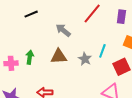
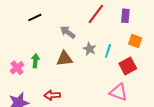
gray star: (85, 59) -> (90, 49), moved
pink cross: (11, 63) -> (17, 68), turned -32

